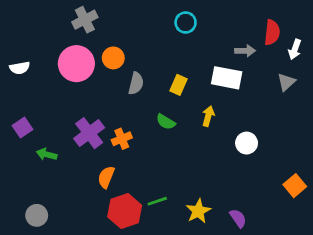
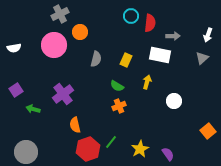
red semicircle: (272, 32) -> (150, 23), moved
orange circle: (113, 58) -> (80, 32), moved
orange cross: (122, 139) -> (119, 106), moved
orange semicircle: (106, 177) -> (75, 125), turned -35
green line: (157, 201) -> (111, 142), turned -32
gray circle: (37, 215) -> (26, 152), size x1.5

